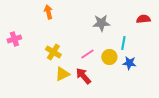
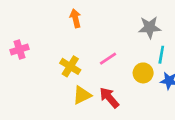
orange arrow: (48, 12) -> (75, 18), moved
gray star: (101, 23) -> (150, 27), moved
pink line: (87, 54) -> (108, 59), moved

